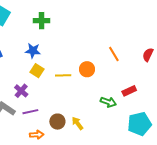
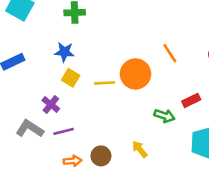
orange circle: (87, 69) -> (136, 74), size x1.5
brown circle: (57, 122) -> (101, 156), moved
yellow arrow: (77, 123) -> (140, 149), moved

